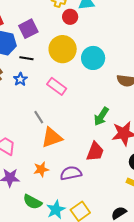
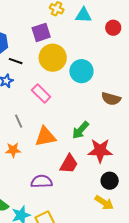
red circle: (70, 17) -> (113, 28), moved
purple square: (28, 29) -> (41, 32), moved
orange triangle: (52, 138) -> (45, 137), moved
orange star: (41, 169) -> (13, 150), moved

